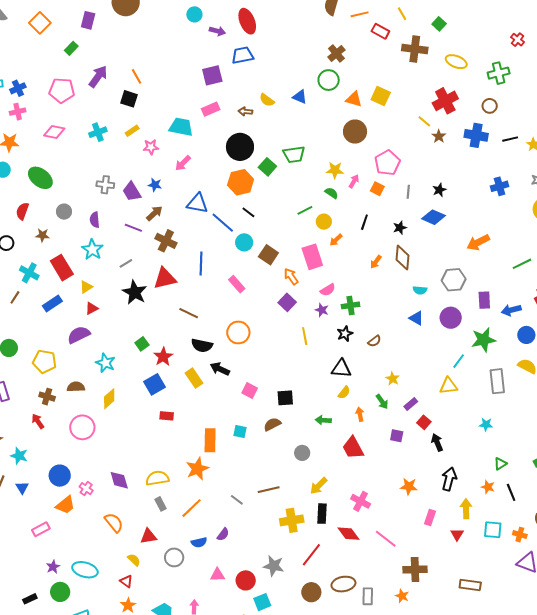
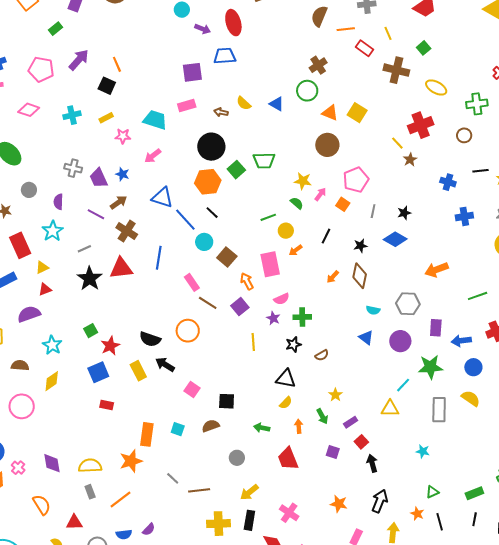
blue cross: (476, 135) -> (448, 182), moved, size x0.7
brown line: (189, 313) -> (208, 303), moved
gray line: (237, 500) -> (173, 478), moved

